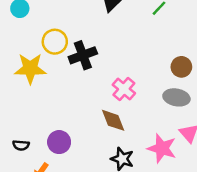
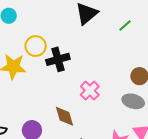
brown diamond: (113, 120) -> (65, 116), moved

